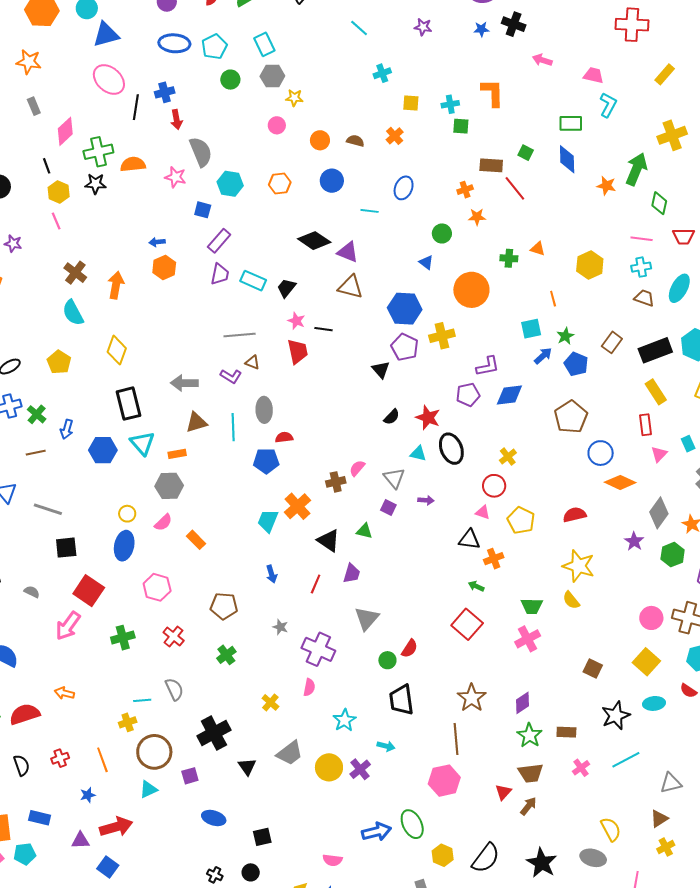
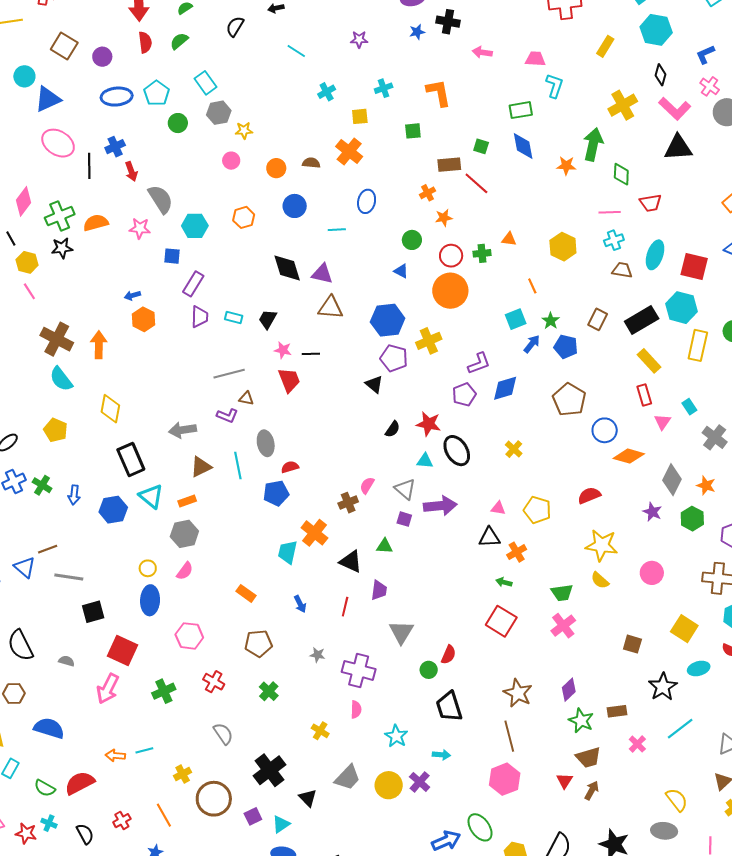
cyan cross: (450, 104) -> (384, 88), moved
orange cross: (395, 136) -> (349, 152), size x1.5
black diamond: (314, 241) -> (287, 268), turned 48
brown cross: (75, 273) -> (57, 339), size x1.4
cyan rectangle: (253, 281) -> (234, 318), size x0.7
brown line: (36, 453) -> (48, 549), moved
red circle: (494, 486) -> (451, 256), moved
purple arrow: (426, 500) -> (440, 506), size x2.0
orange rectangle: (196, 540) -> (246, 593), moved
pink circle: (651, 618) -> (652, 573), moved
cyan line: (142, 700) -> (144, 750), moved
cyan triangle: (148, 789) -> (281, 824), moved

